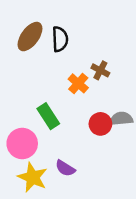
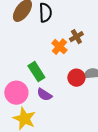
brown cross: (100, 70) -> (76, 37), turned 32
purple semicircle: (65, 168) -> (44, 95), moved

